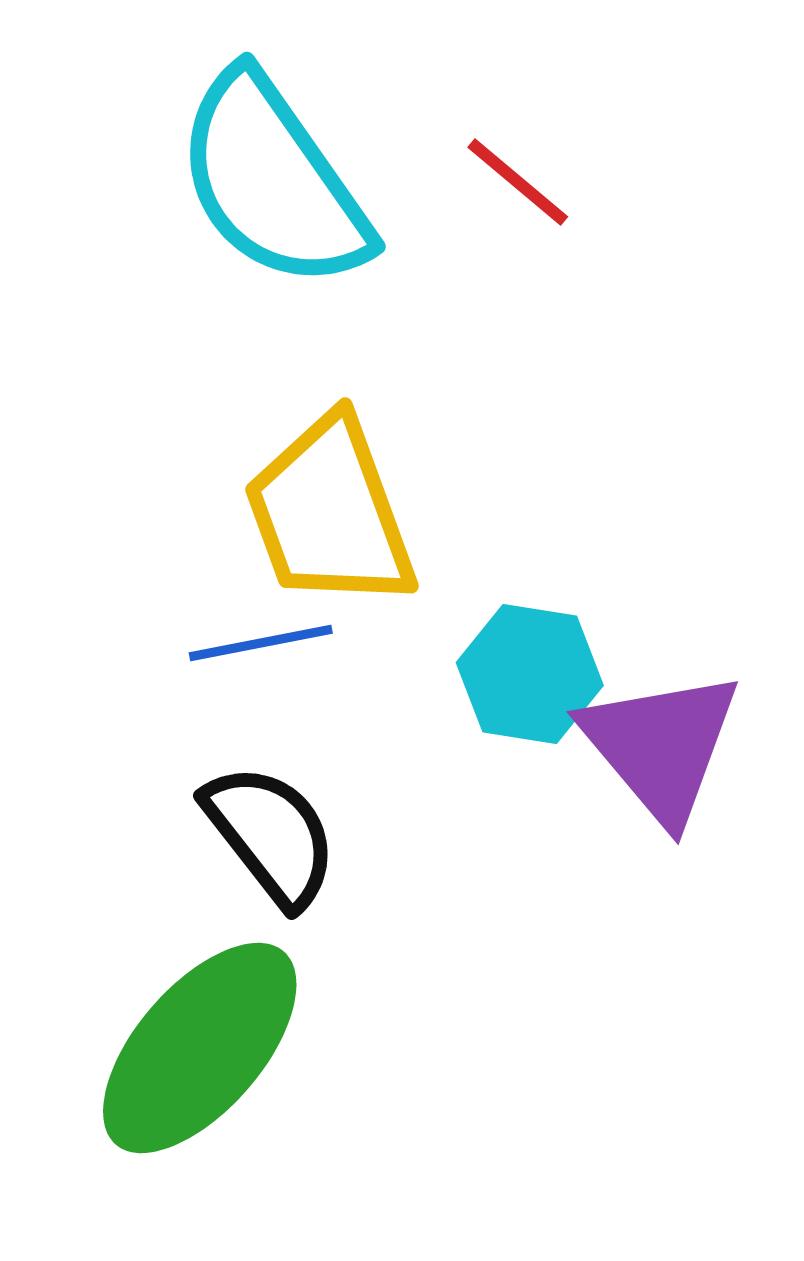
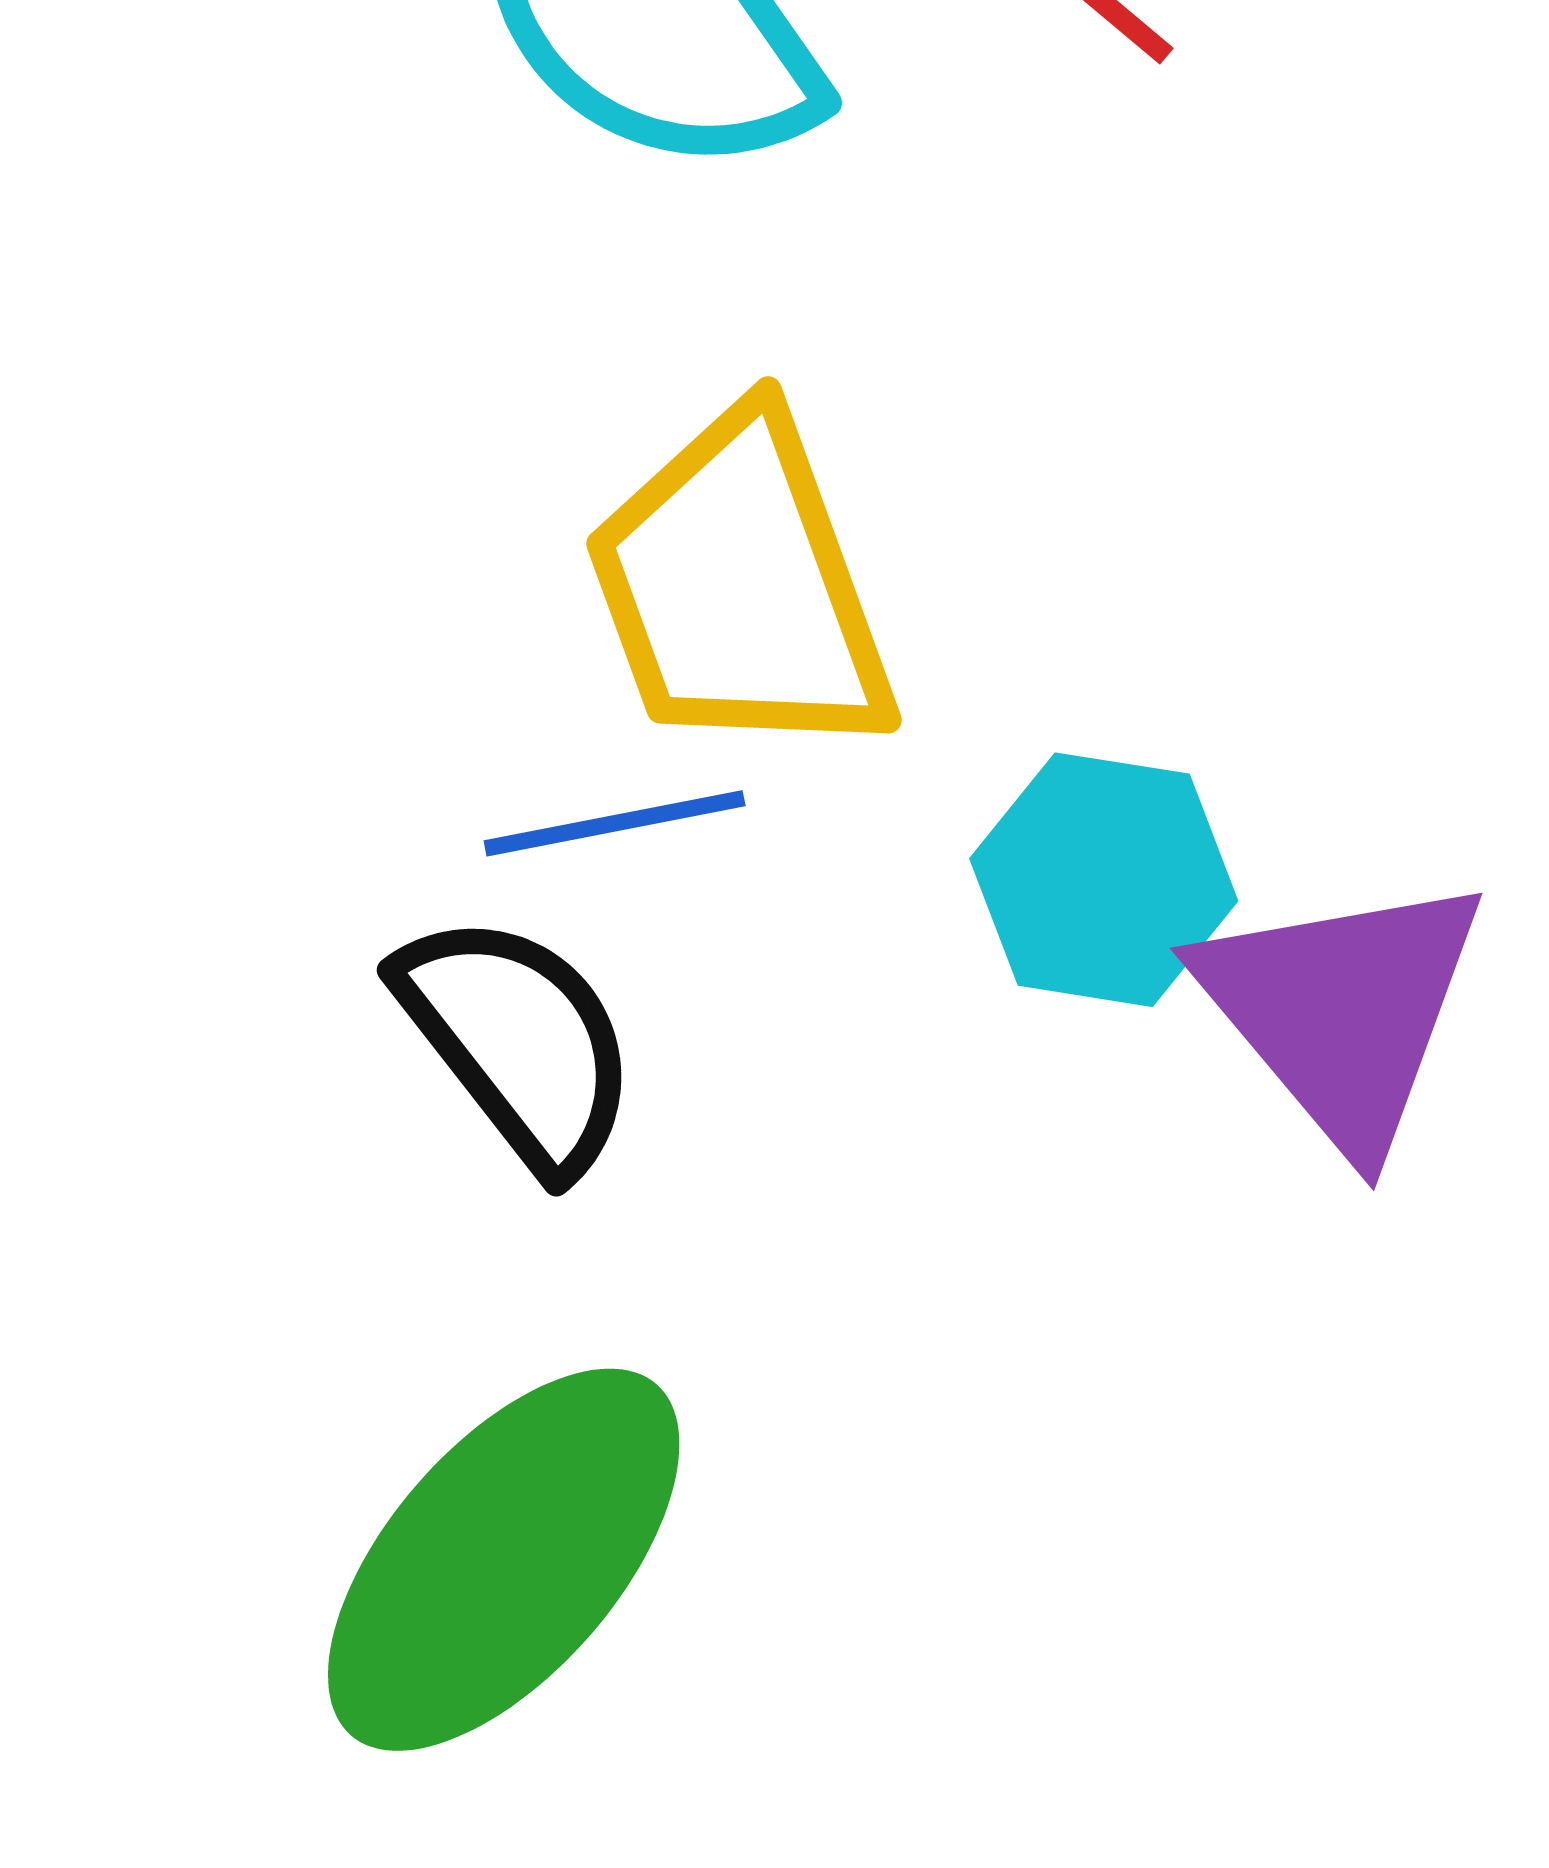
black semicircle: (271, 835) -> (518, 1042), moved

